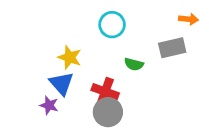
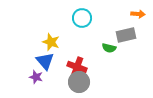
green semicircle: (134, 64) -> (109, 48), moved

